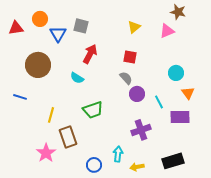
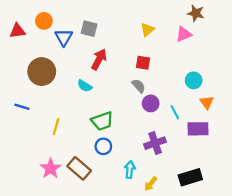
brown rectangle: (68, 137) -> (79, 168), moved, turned -30
blue circle: (94, 165) -> (103, 146), moved
yellow arrow: (137, 167) -> (151, 184), turned -40

